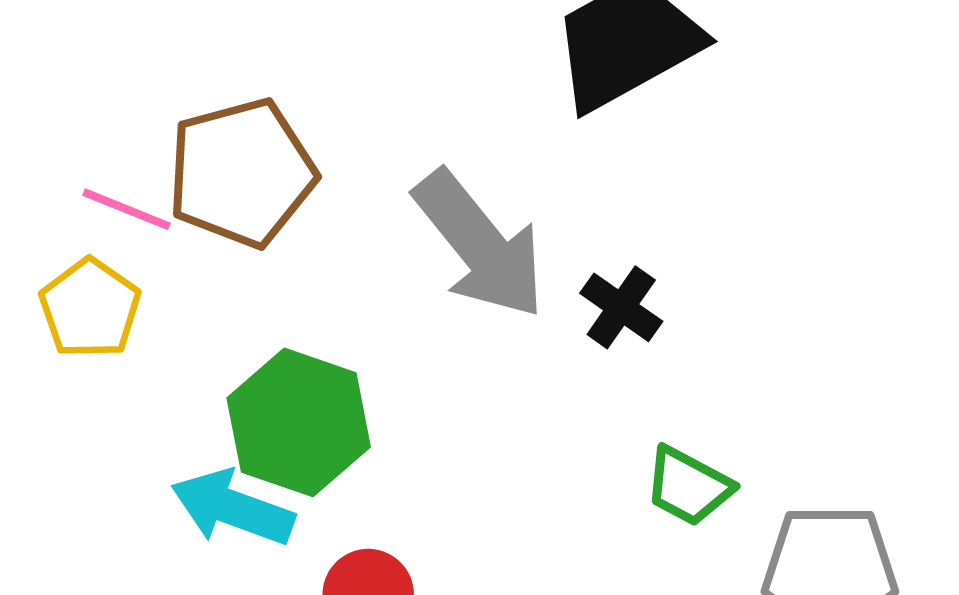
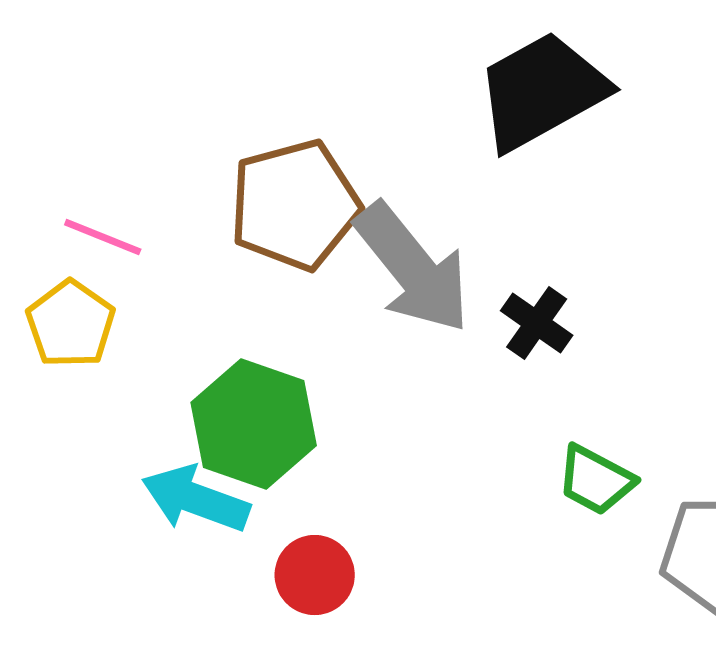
brown pentagon: (242, 173) -> (295, 205), moved

